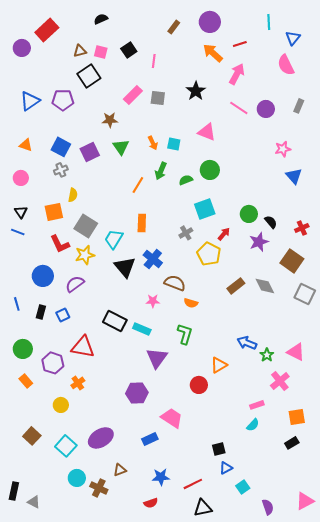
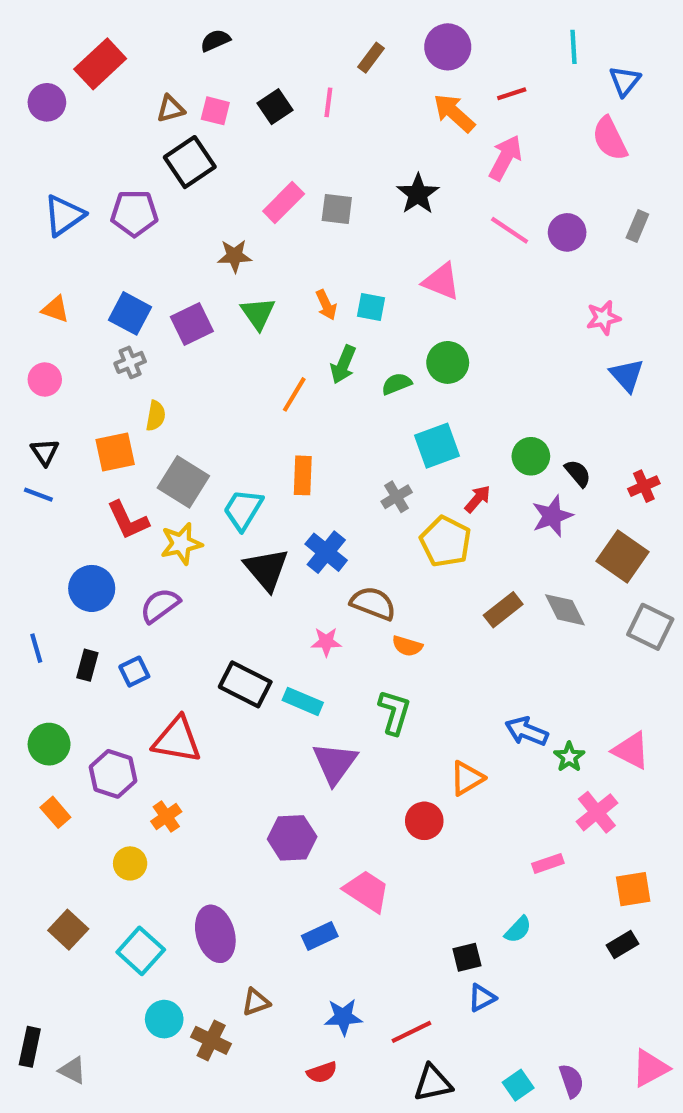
pink line: (154, 61) -> (328, 102), moved
cyan semicircle: (253, 425) -> (518, 930), moved
purple ellipse: (101, 438) -> (215, 934), turned -75
cyan square: (243, 487) -> (518, 1085), moved

